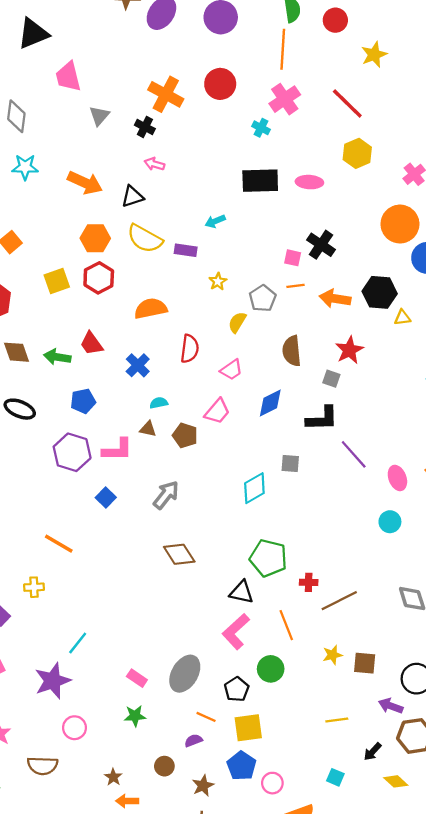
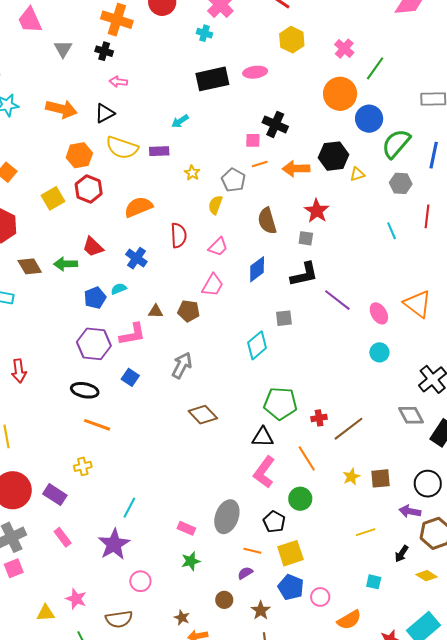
cyan semicircle: (159, 403) -> (119, 289), moved
black ellipse: (20, 409) -> (85, 390), moved

